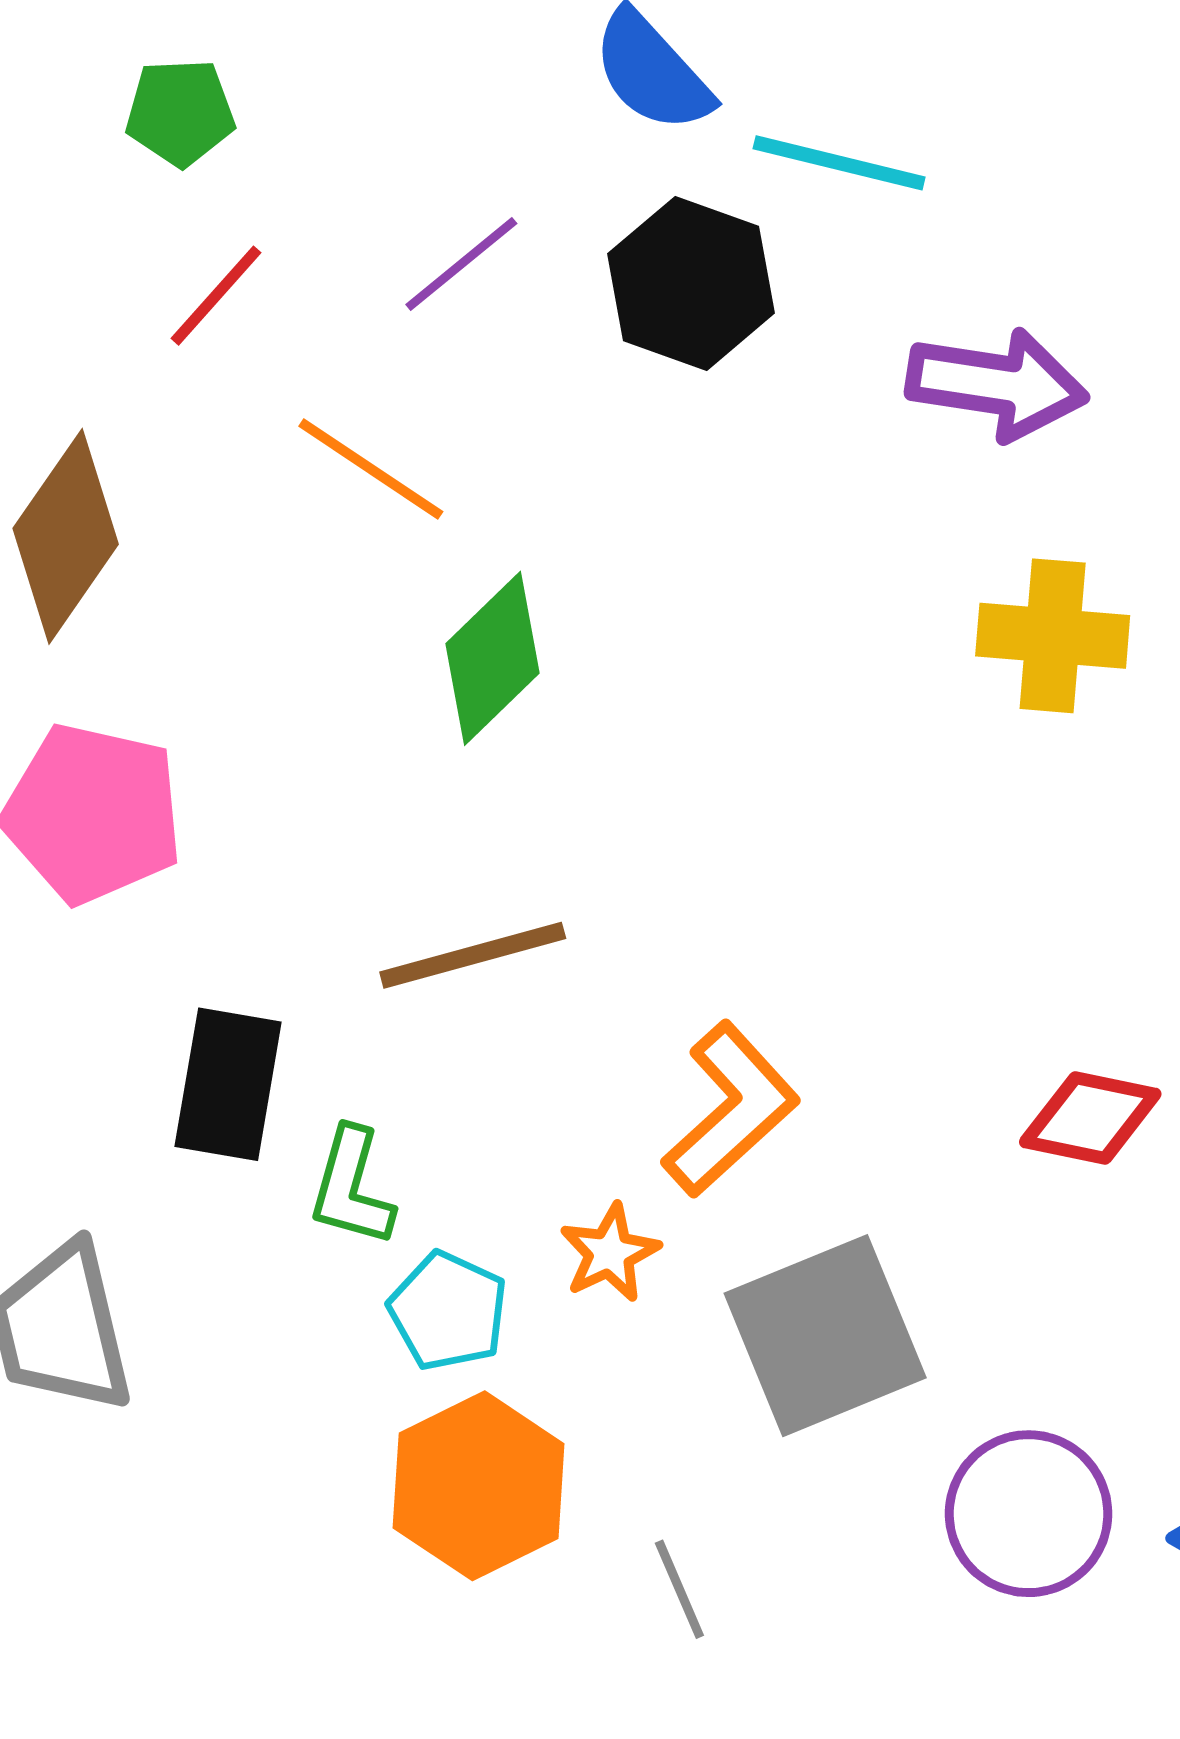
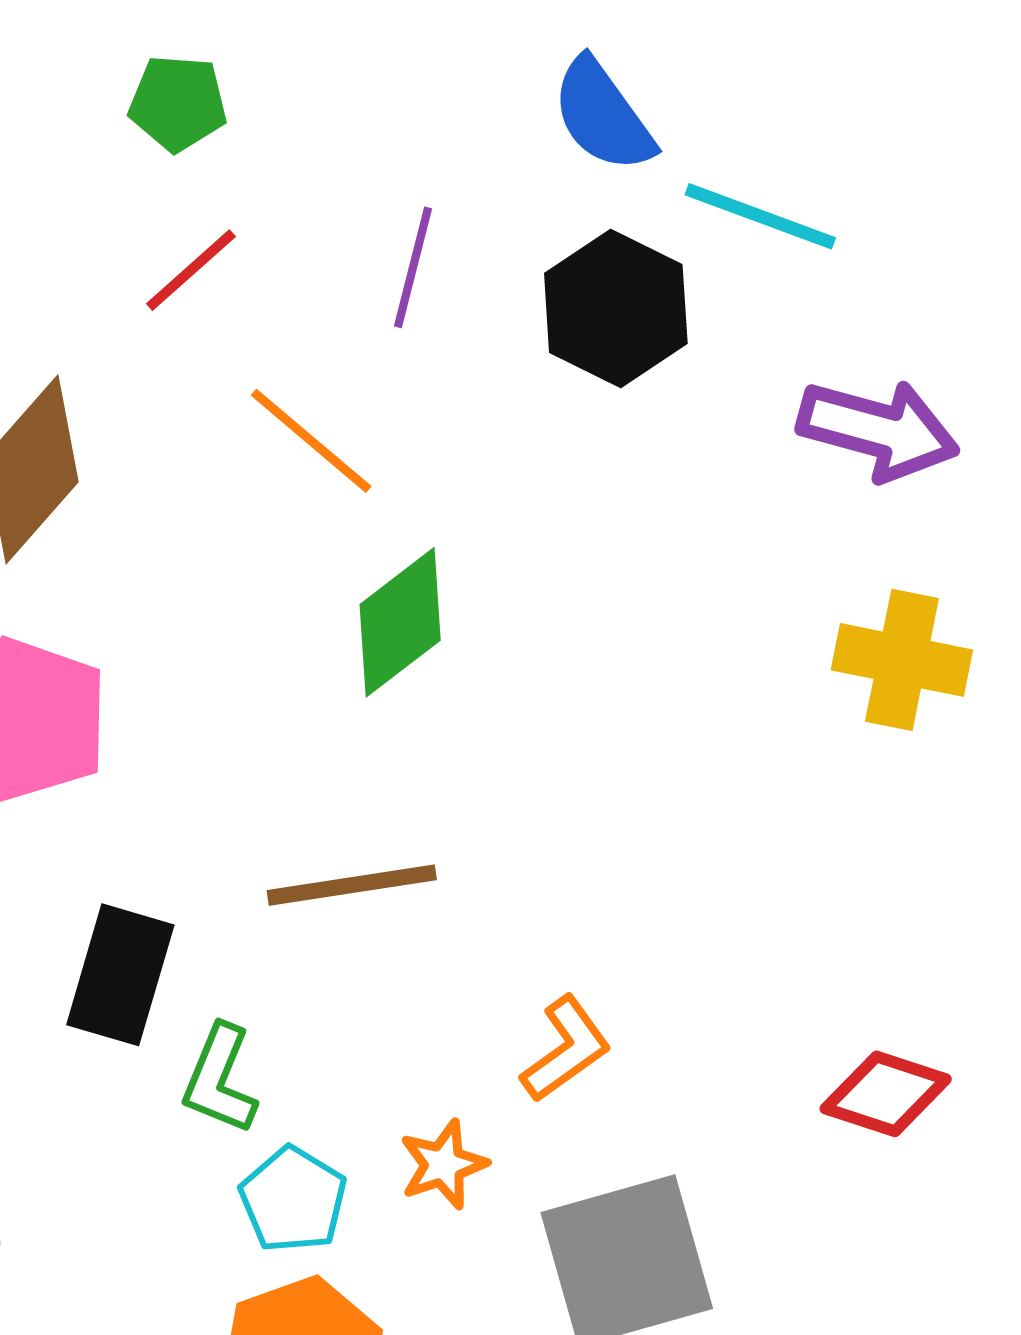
purple line: (461, 264) -> (413, 267), turned -43
orange L-shape: (731, 1109) -> (566, 1049), size x0.7

